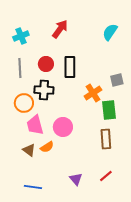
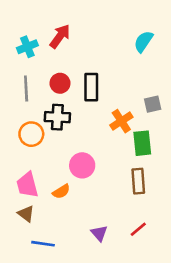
red arrow: (60, 29) -> (60, 36), moved
pink trapezoid: (35, 125) -> (27, 185), moved
brown triangle: (29, 150) -> (26, 214), moved

